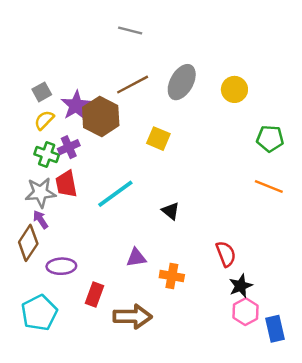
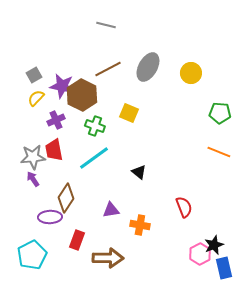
purple star: (76, 105) -> (62, 86), turned -30
green cross: (47, 154) -> (95, 126), moved
brown diamond: (28, 243) -> (66, 198), moved
black star: (241, 286) -> (214, 245), moved

